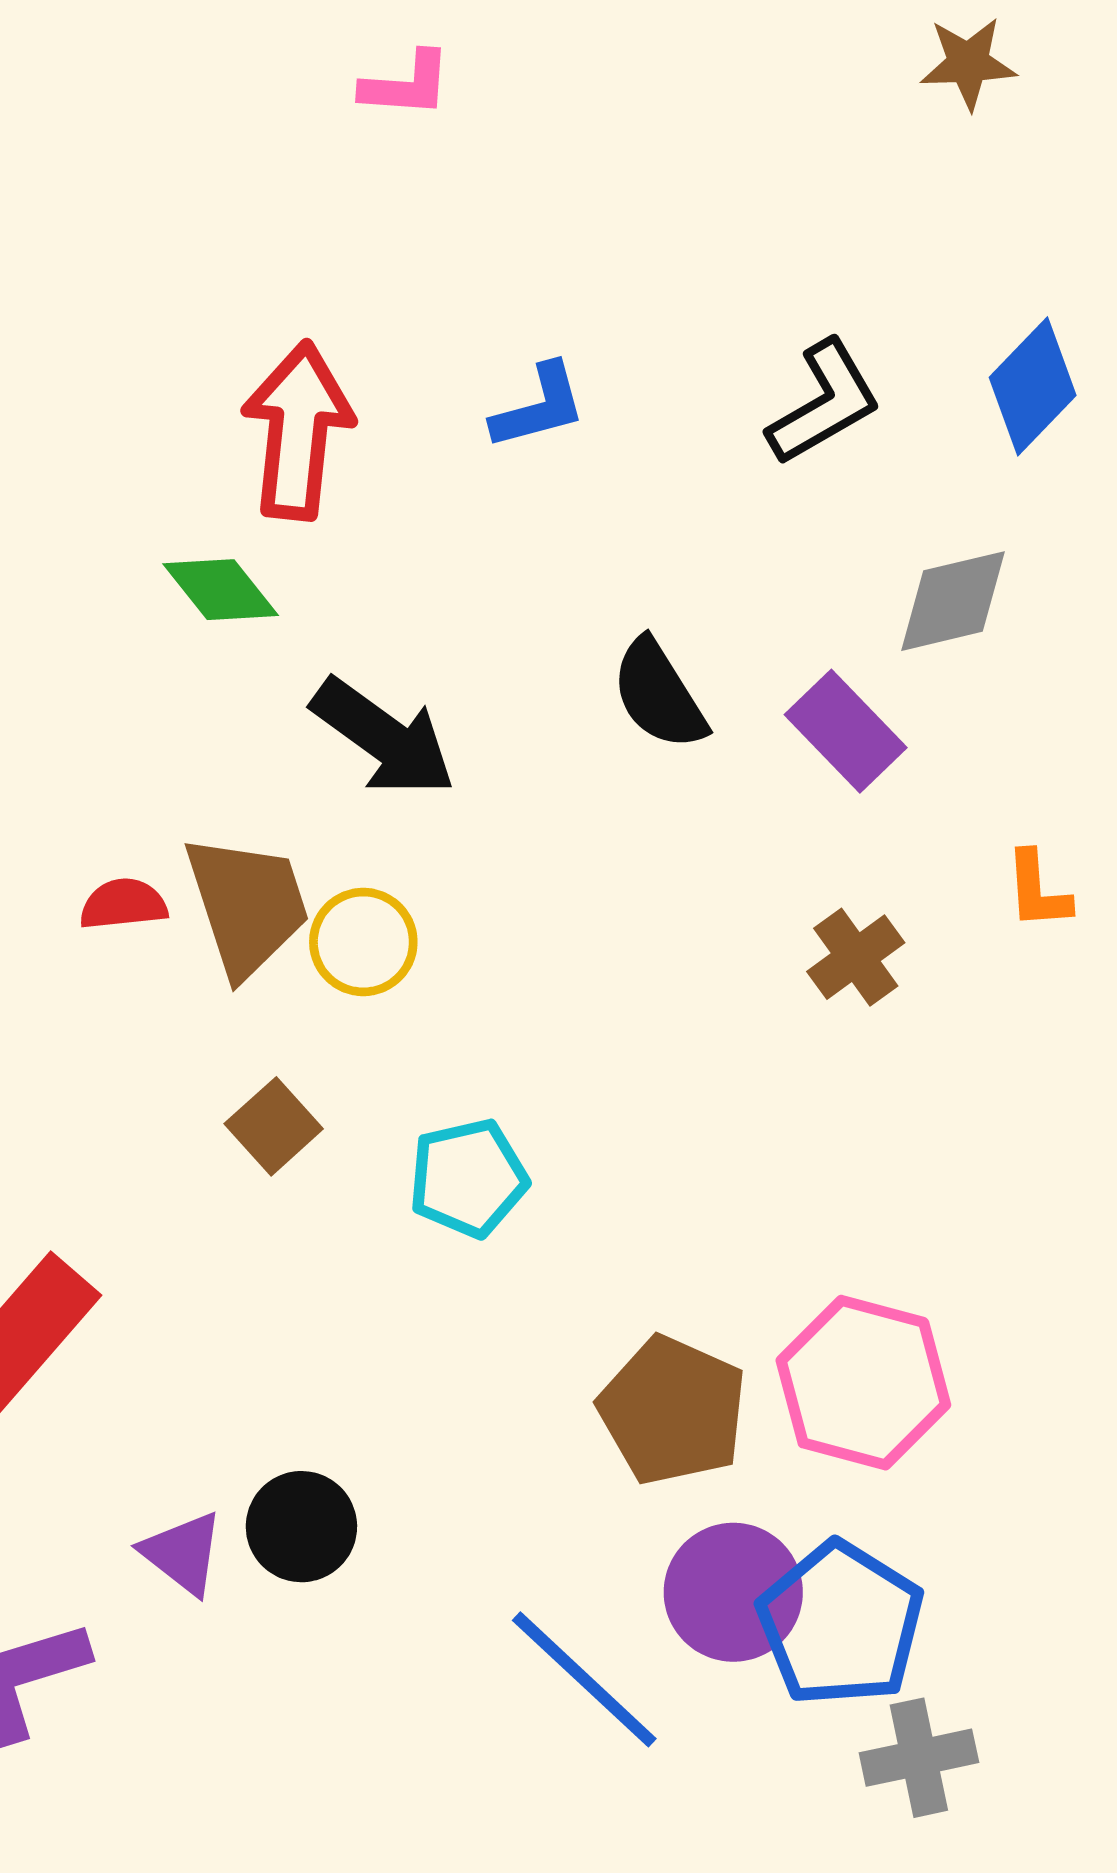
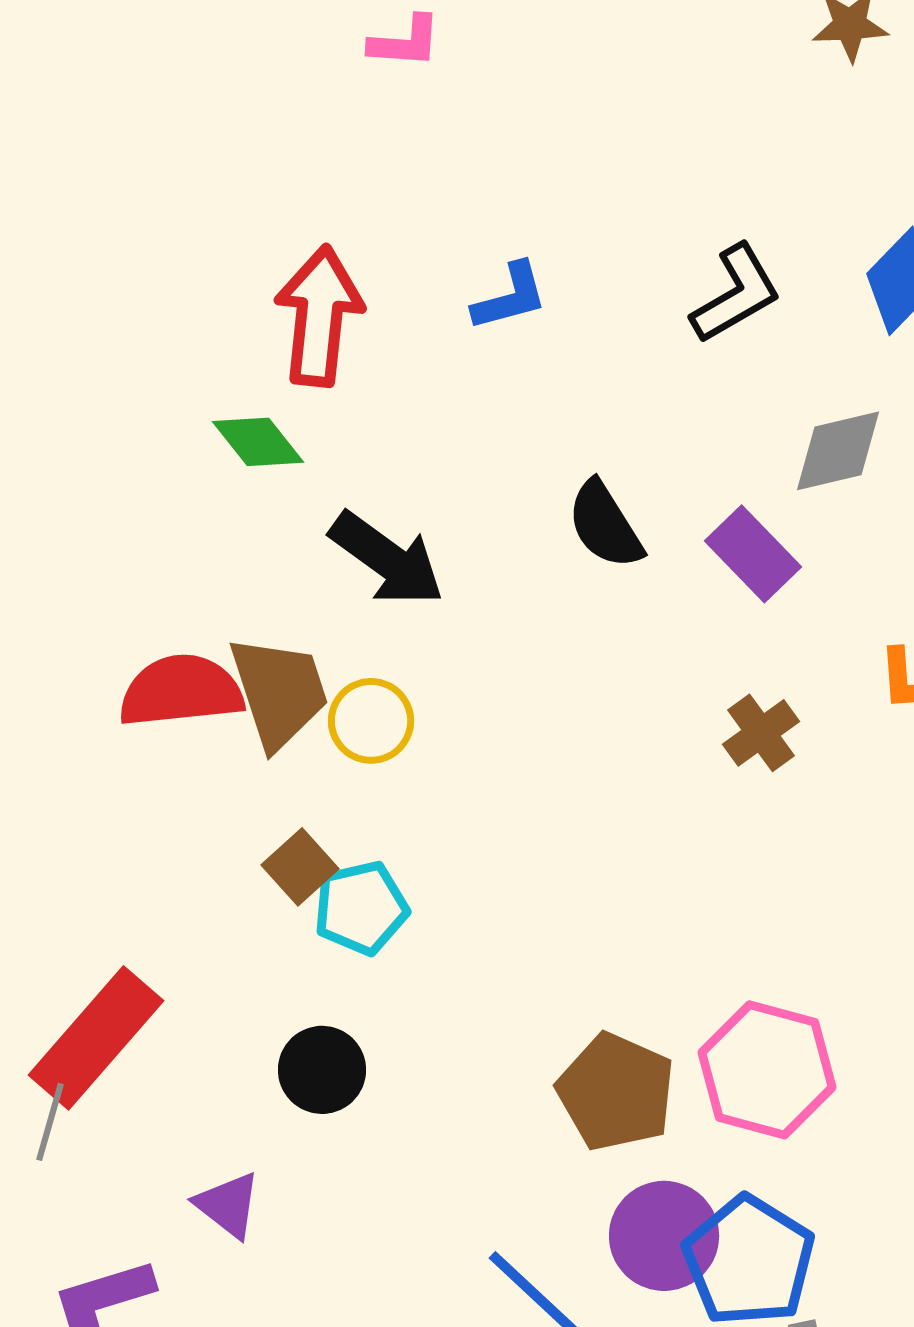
red semicircle: (123, 904) -> (181, 691), size x1.8
cyan pentagon: (468, 1178) -> (361, 908), moved
black circle: (301, 1527) -> (322, 1070), moved

